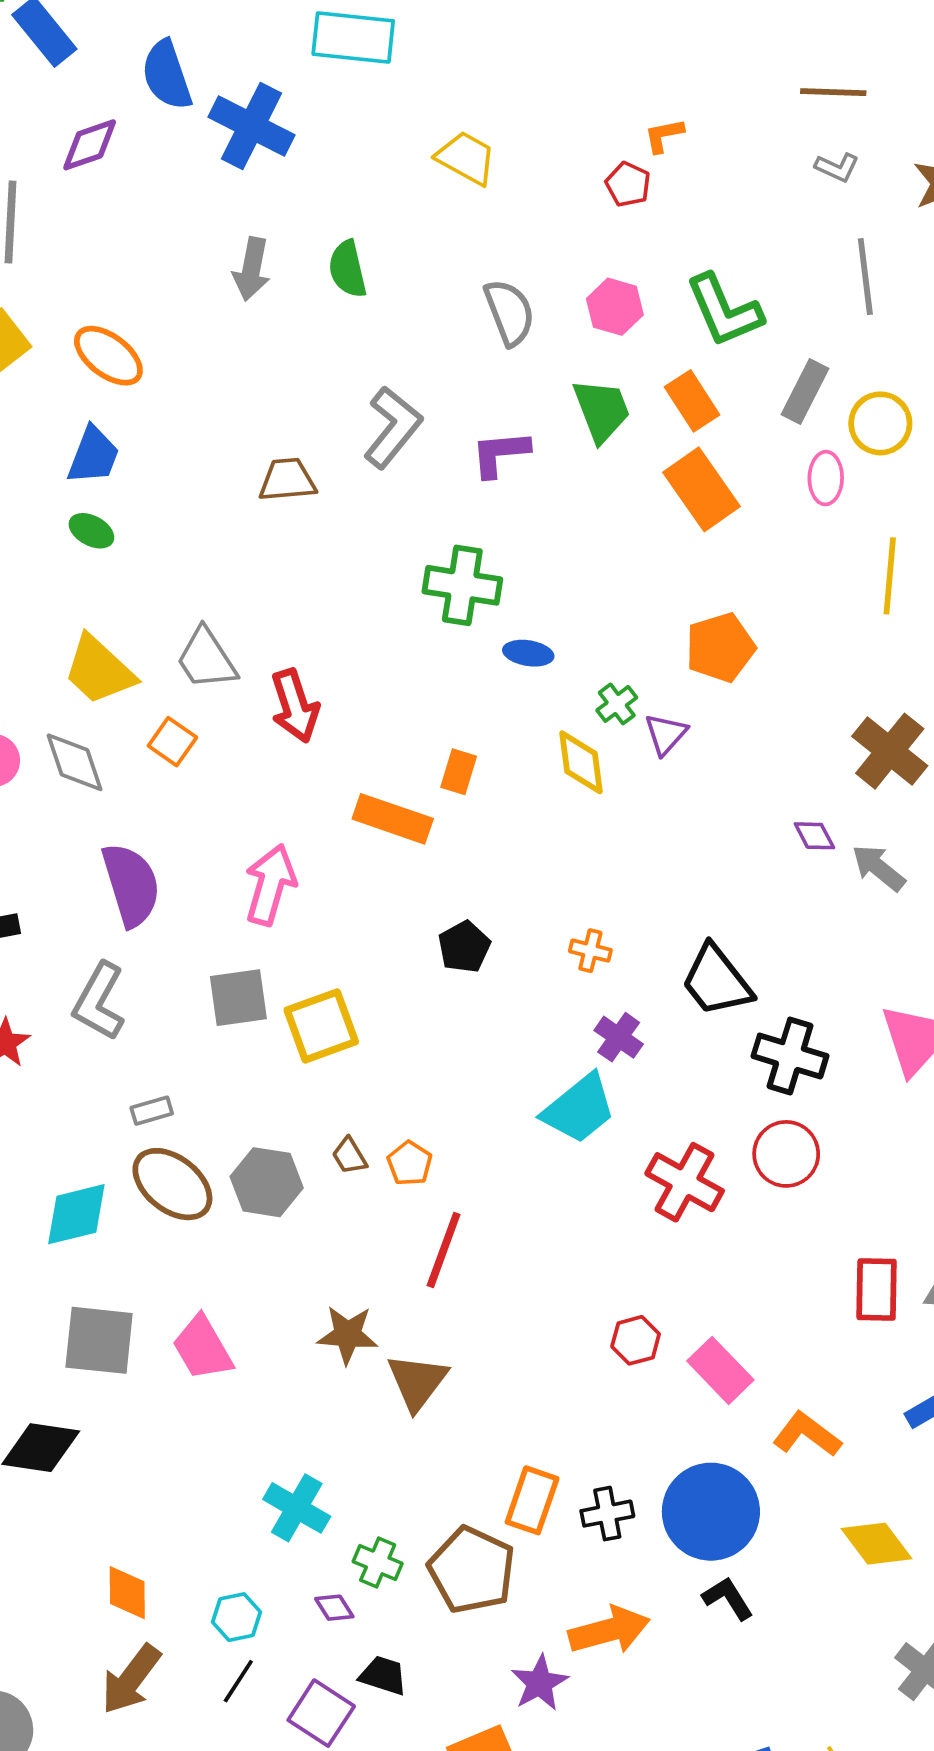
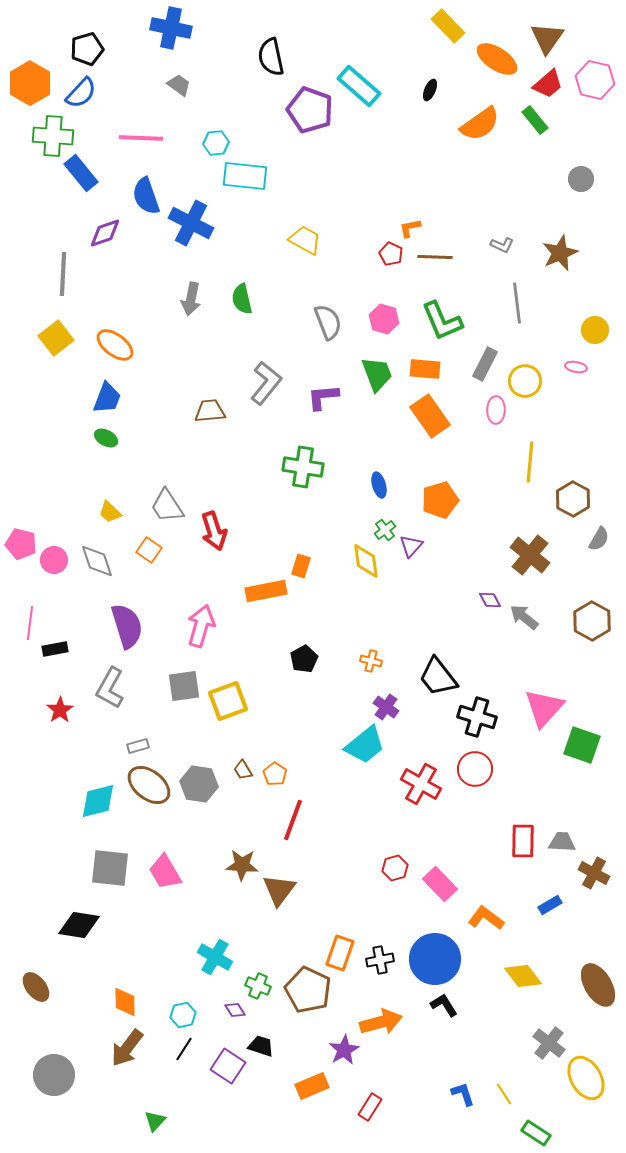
brown line: (833, 92) -> (435, 257), moved
orange rectangle: (692, 401) -> (425, 369), turned -52
blue ellipse: (528, 653) -> (379, 485), moved, turned 65
yellow trapezoid: (99, 670) -> (110, 512), size x0.6
orange rectangle: (393, 819) -> (266, 591), turned -30

